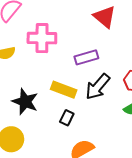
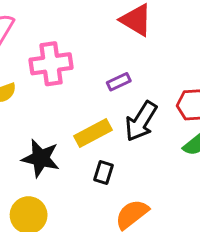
purple rectangle: (86, 57) -> (119, 82), size x0.7
yellow rectangle: (64, 90) -> (93, 133), turned -40

